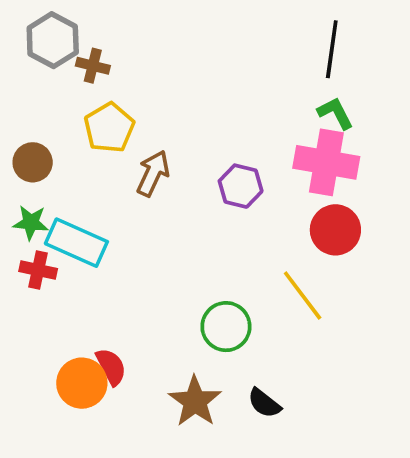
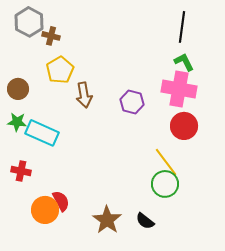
brown arrow: (153, 173) -> (84, 95), turned 145
red cross: (38, 270) -> (21, 171), moved
green circle: (226, 327) -> (165, 184), moved

